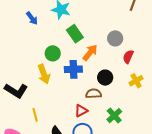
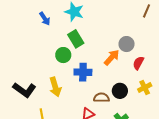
green rectangle: (75, 34) -> (76, 39), moved
orange arrow: (90, 53) -> (112, 57), moved
yellow arrow: (44, 74) -> (55, 87), moved
black circle: (105, 78) -> (120, 91), moved

